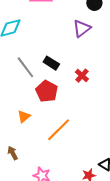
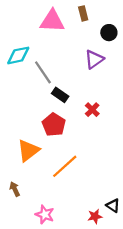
gray line: (25, 67) -> (43, 72), moved
orange triangle: (24, 116) -> (28, 150), size x1.6

